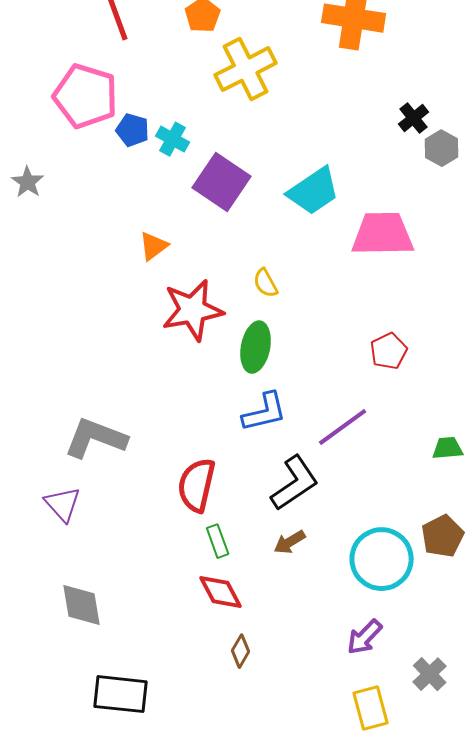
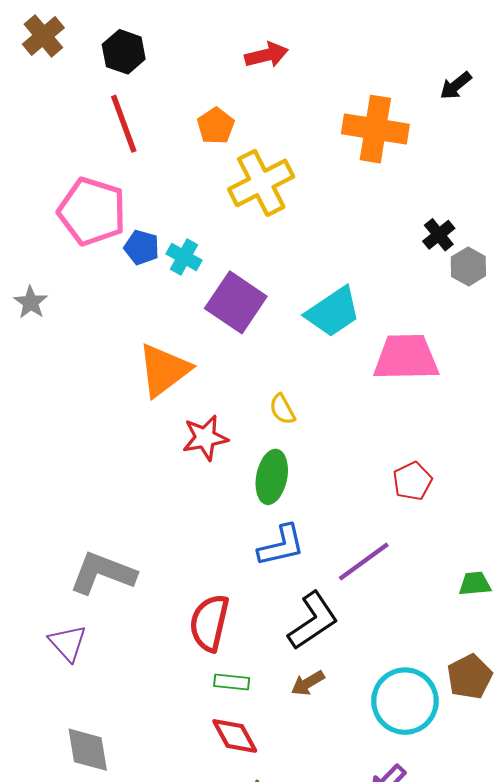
orange triangle: (154, 246) -> (164, 370), size x1.8
red star: (193, 310) -> (205, 438), size x0.7
green rectangle: (218, 541) -> (232, 682), turned -64

